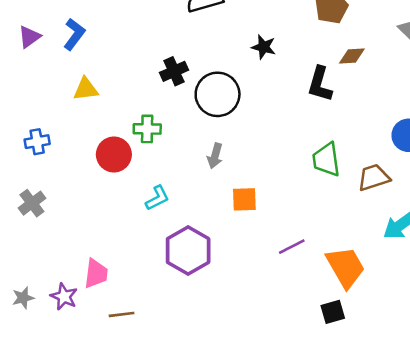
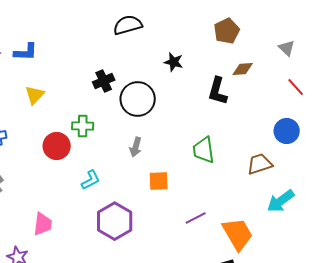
blue L-shape: (74, 34) -> (26, 52), turned 55
yellow triangle: (86, 89) -> (35, 95), turned -40
green trapezoid: (326, 160) -> (204, 150), moved
pink trapezoid: (96, 273) -> (43, 224), moved

